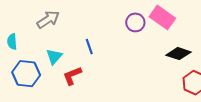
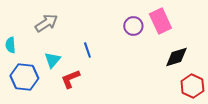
pink rectangle: (162, 17) -> (160, 21), turned 30
black diamond: (178, 54) -> (176, 57), turned -35

